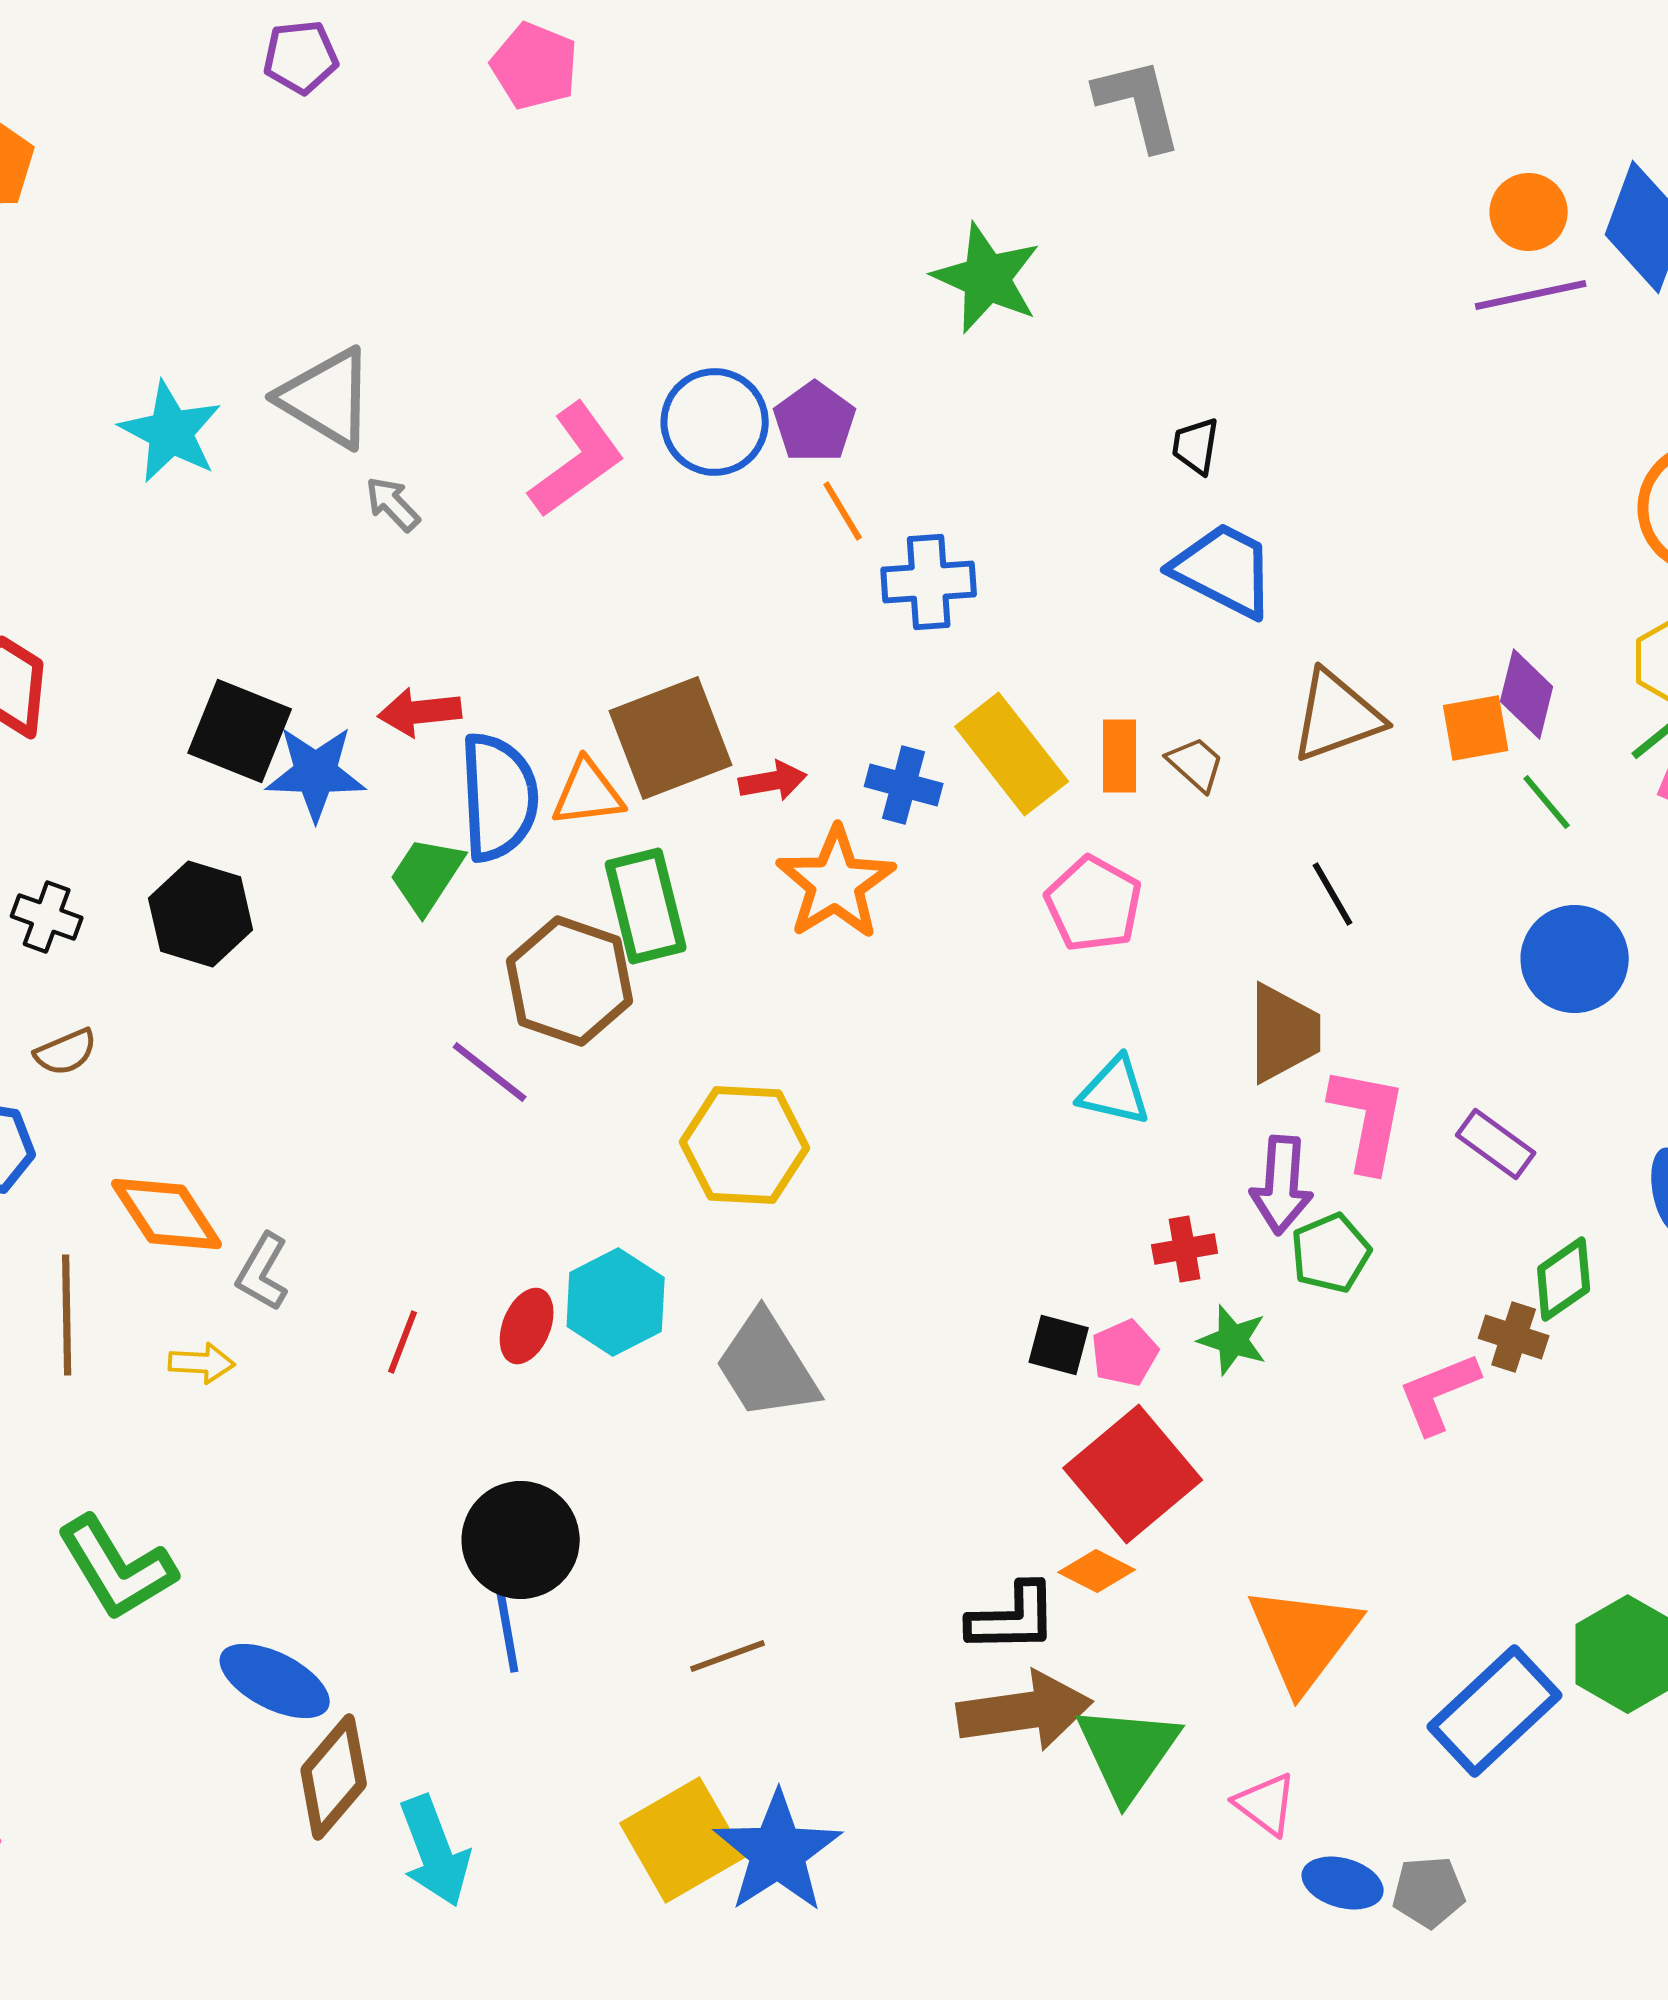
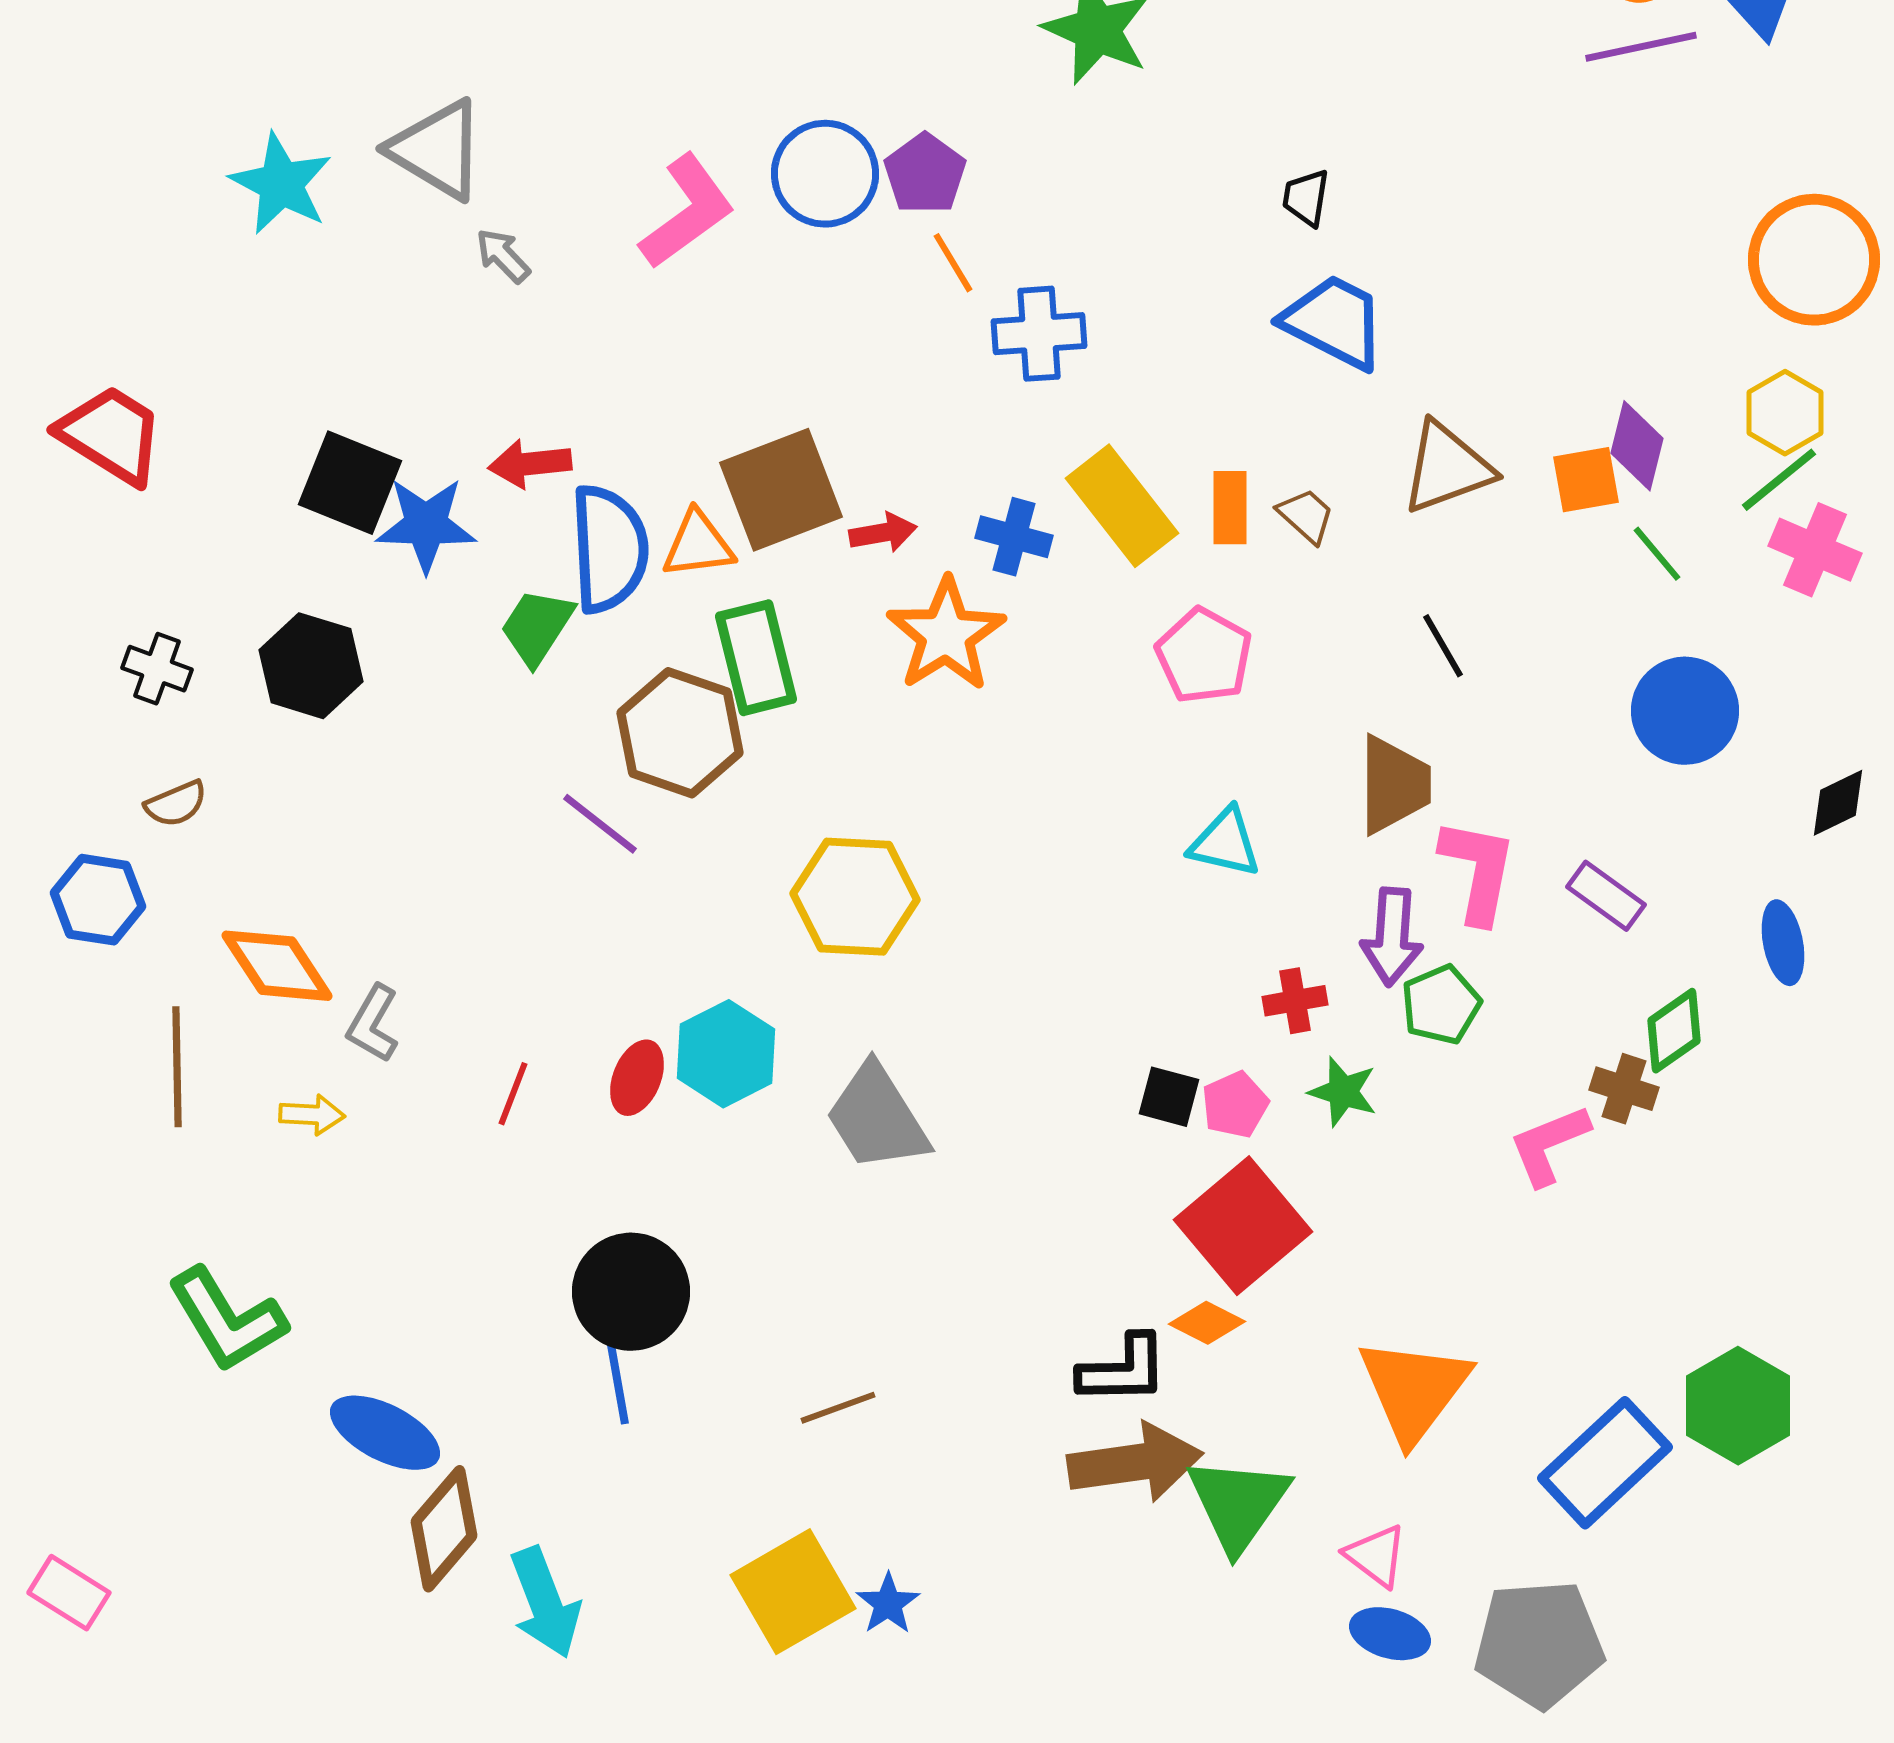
blue star: (778, 1852) -> (888, 1604), size x0.5
blue ellipse: (1343, 1883) -> (1390, 1634), moved
gray pentagon: (1429, 1892) -> (1539, 1644), size x1.8

